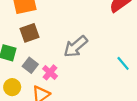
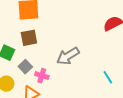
pink cross: (50, 72) -> (42, 76), turned -32

